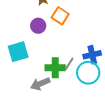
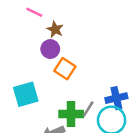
orange square: (60, 16) -> (65, 69), moved
purple circle: (38, 26) -> (50, 49), moved

